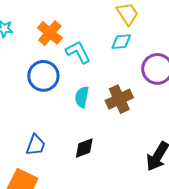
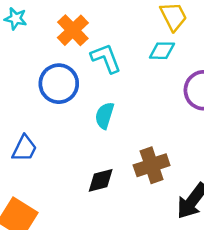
brown cross: (119, 99) -> (152, 165), moved
blue trapezoid: (36, 145) -> (24, 148), moved

